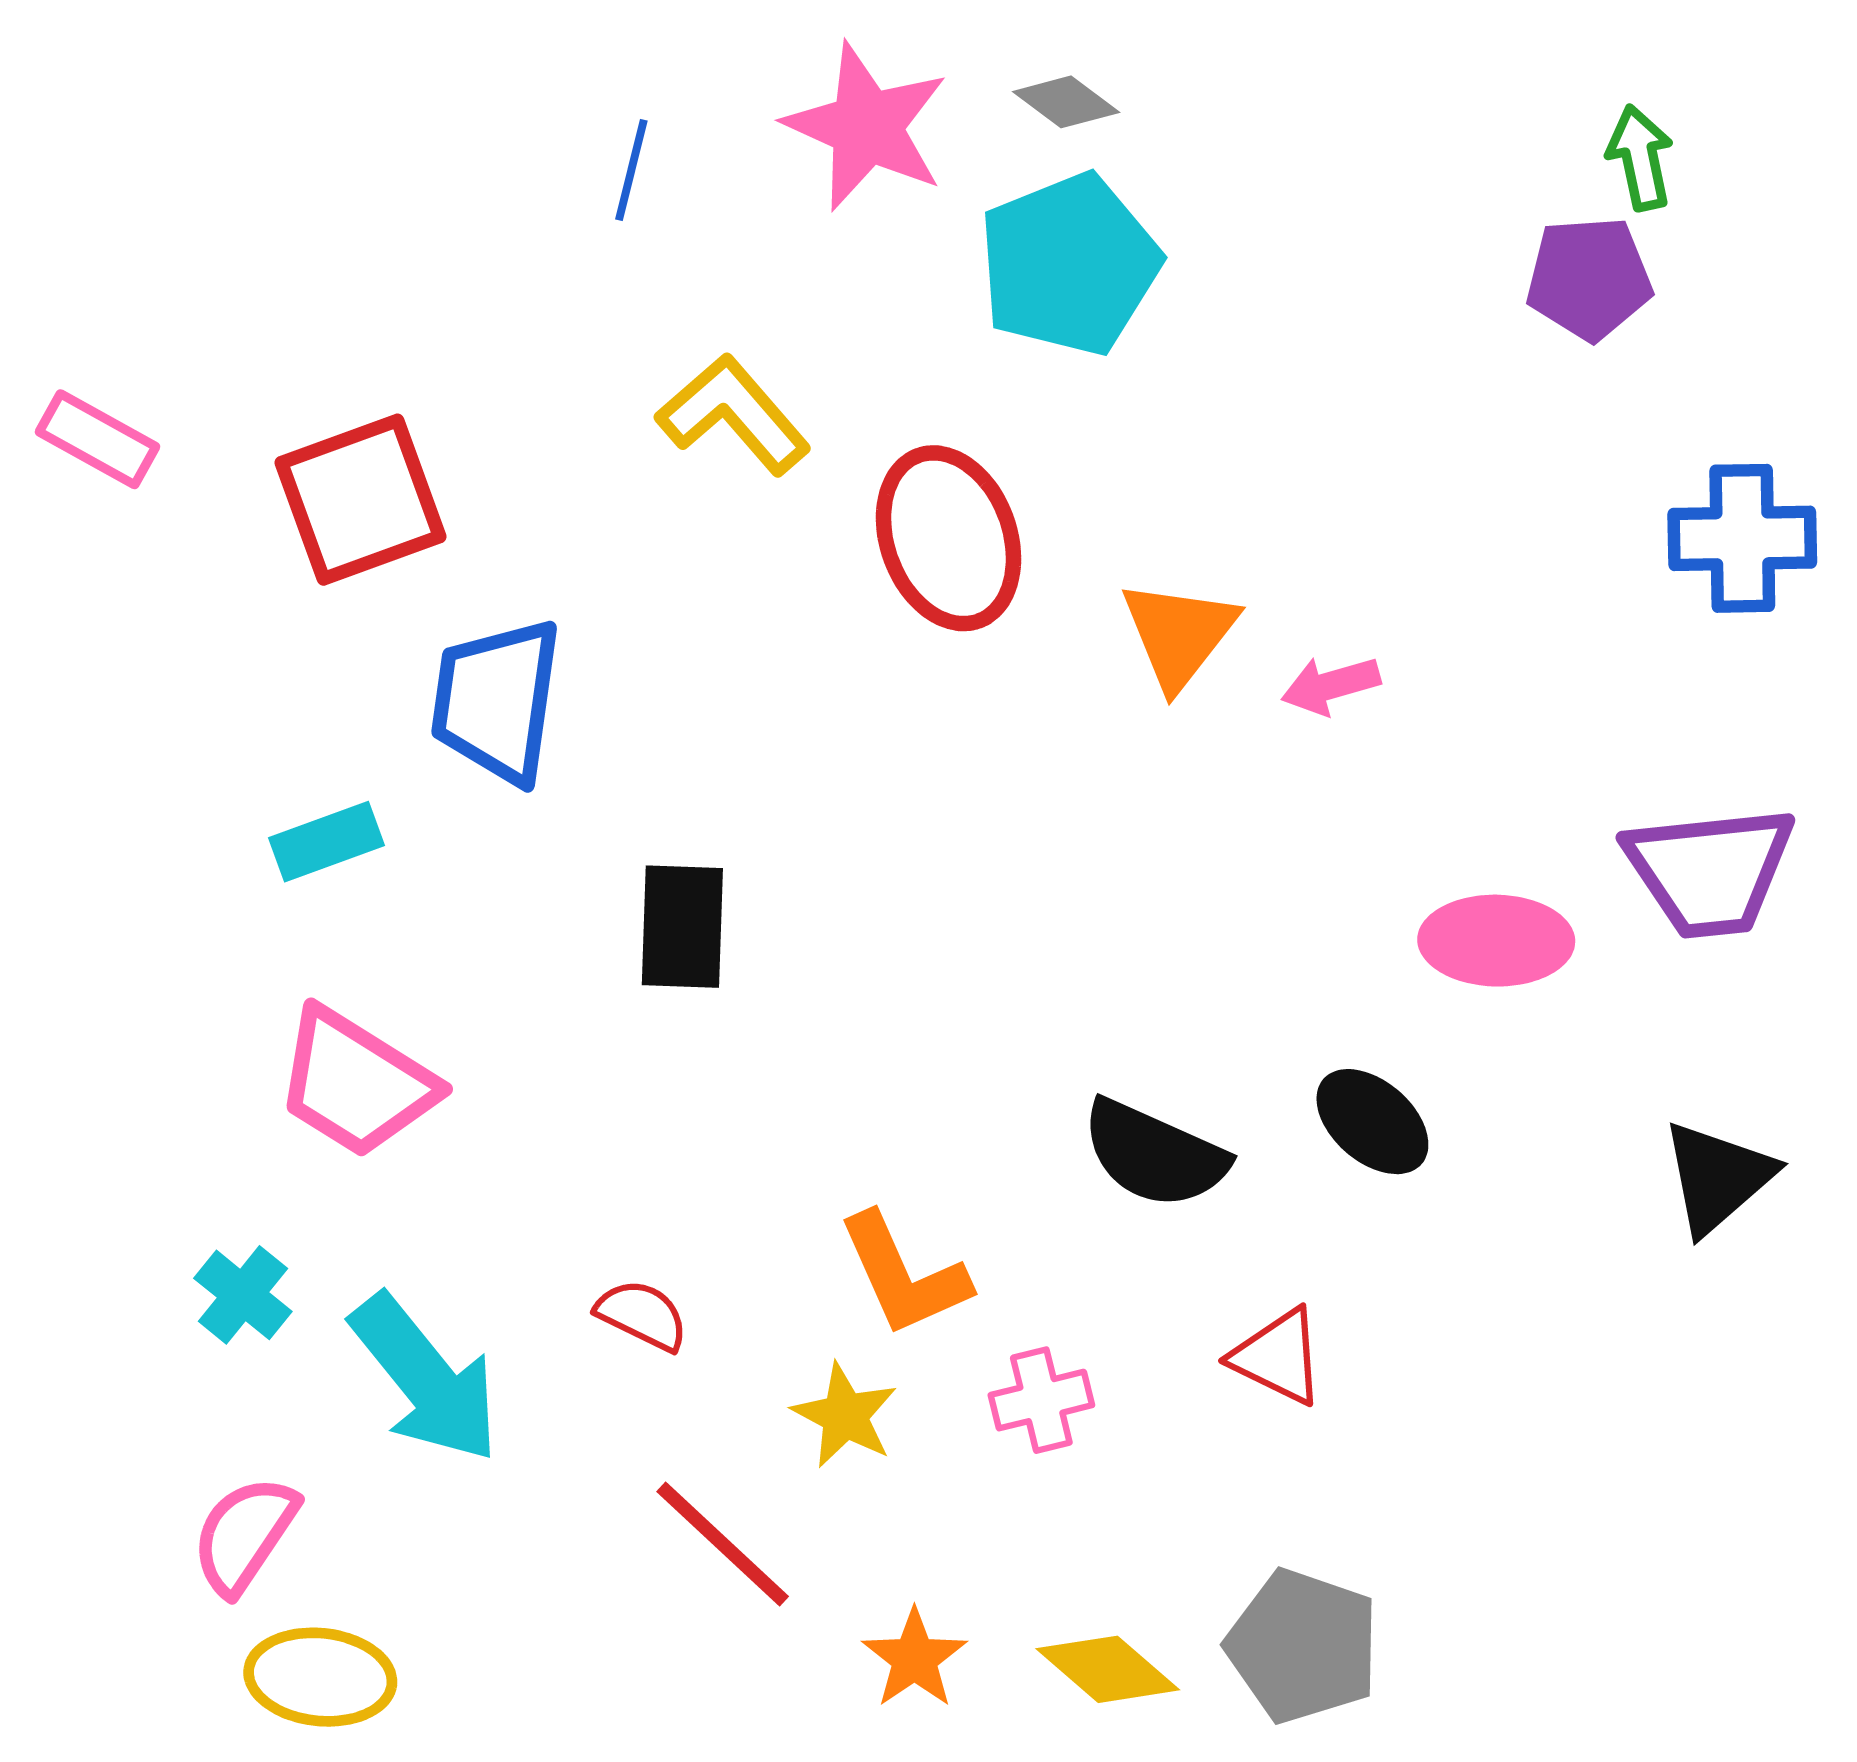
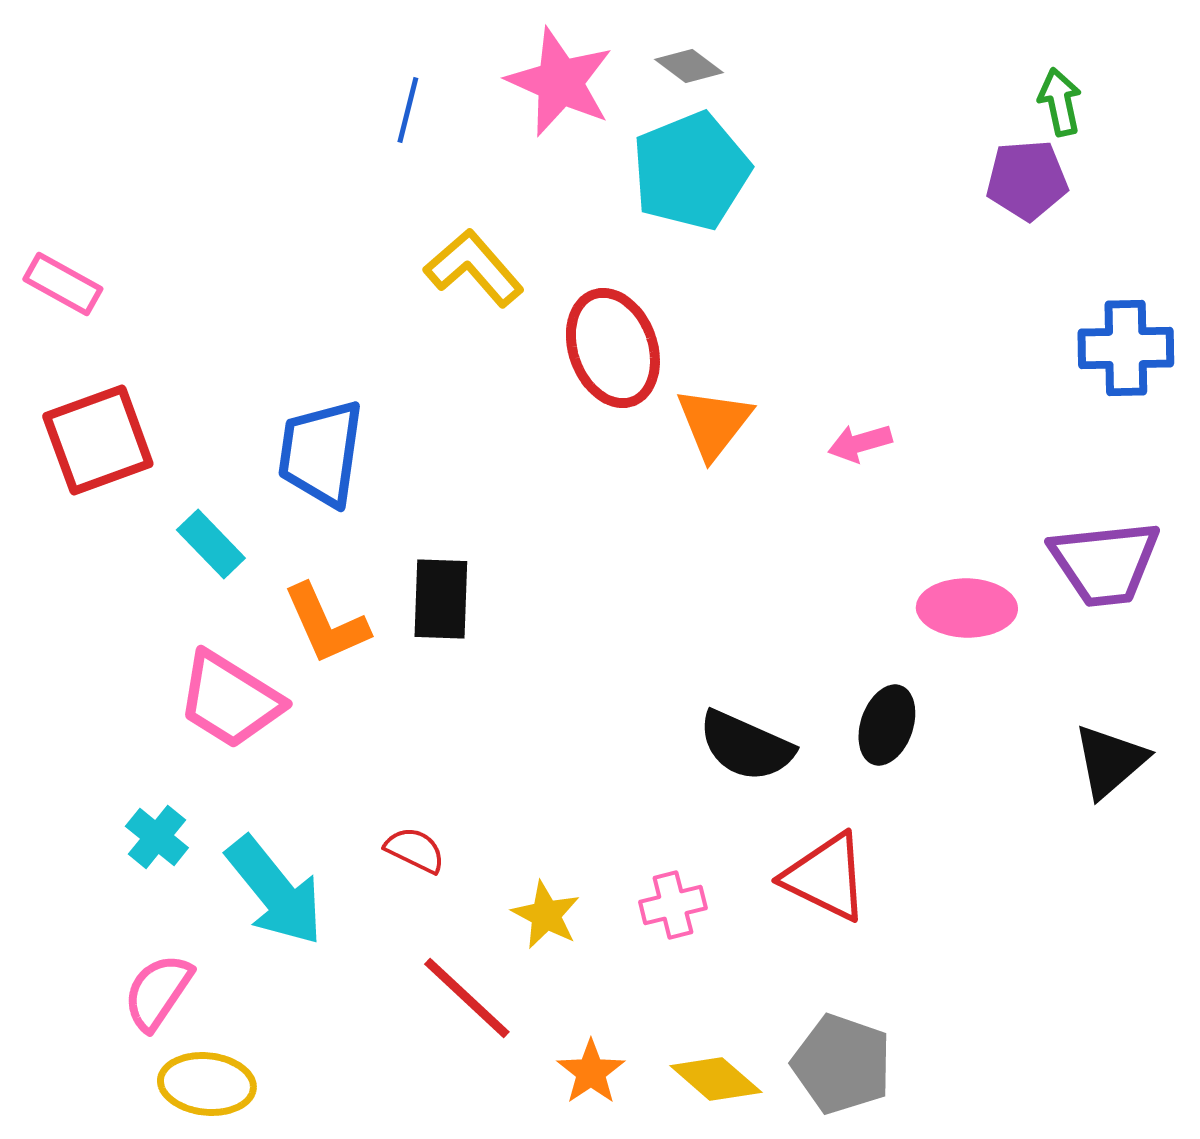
red square: (361, 500) -> (98, 440), moved
orange triangle: (1179, 634) -> (714, 423), moved
cyan rectangle: (326, 842) -> (211, 544), turned 66
black ellipse: (1372, 1122) -> (887, 725), turned 68
orange L-shape: (904, 1275) -> (326, 624), moved
red triangle: (1278, 1357) -> (826, 877), size x1.4

